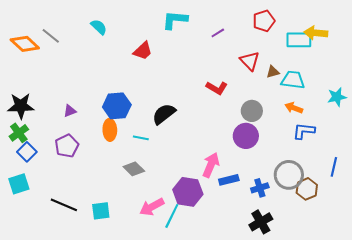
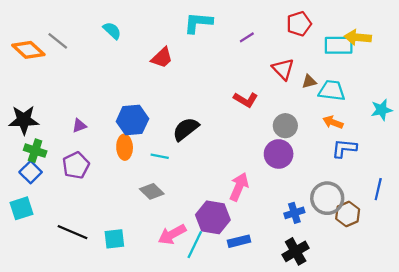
green cross: (19, 133) -> (35, 151), moved, turned -36
blue rectangle: (229, 180) -> (239, 241), moved

